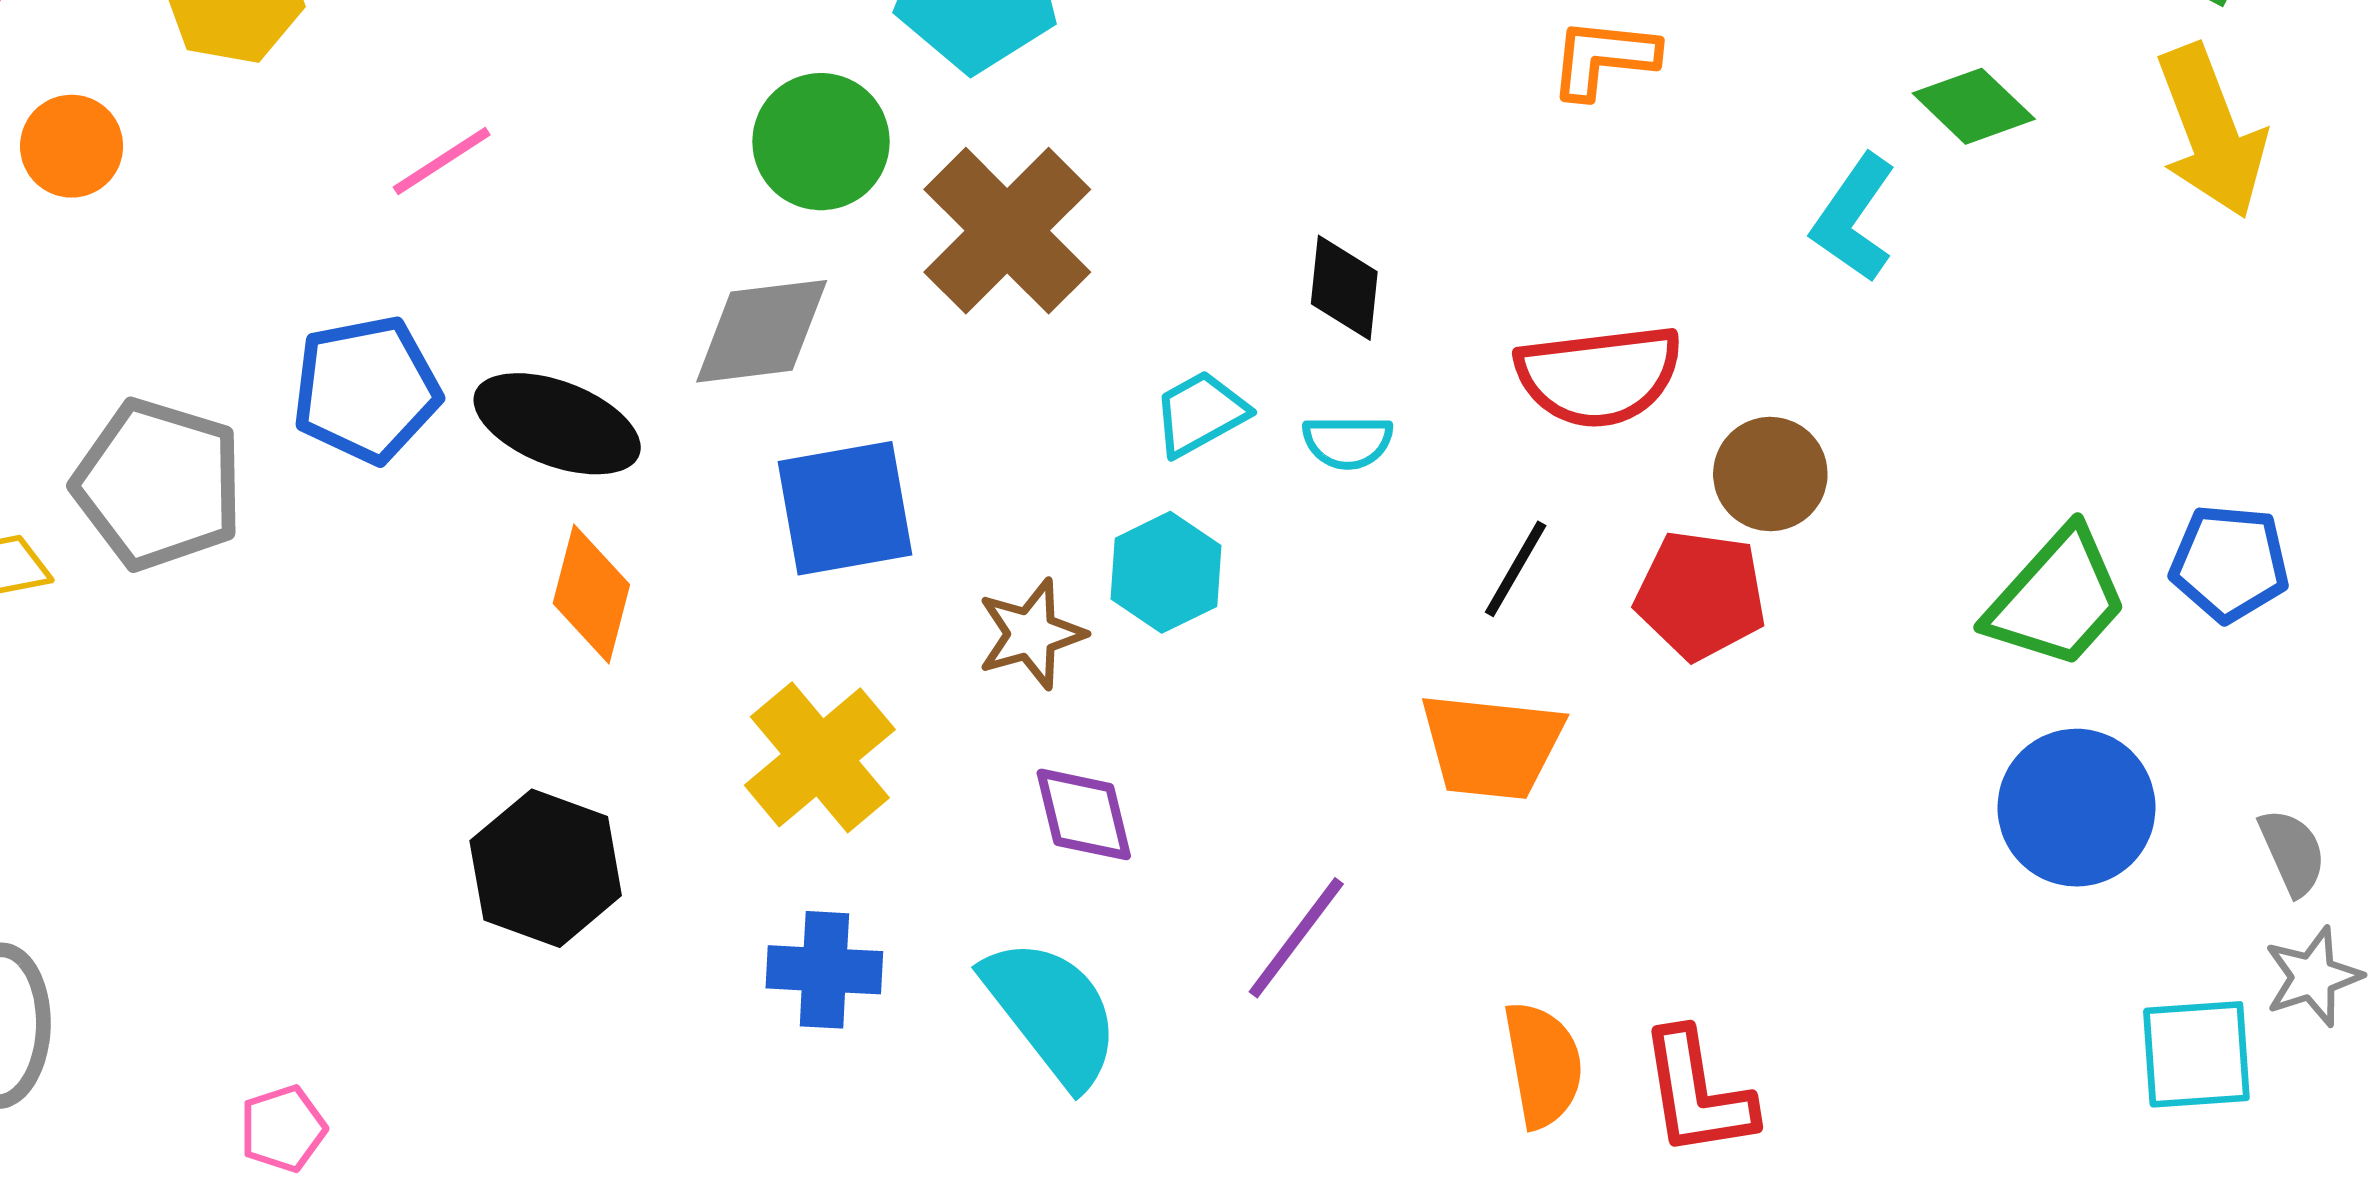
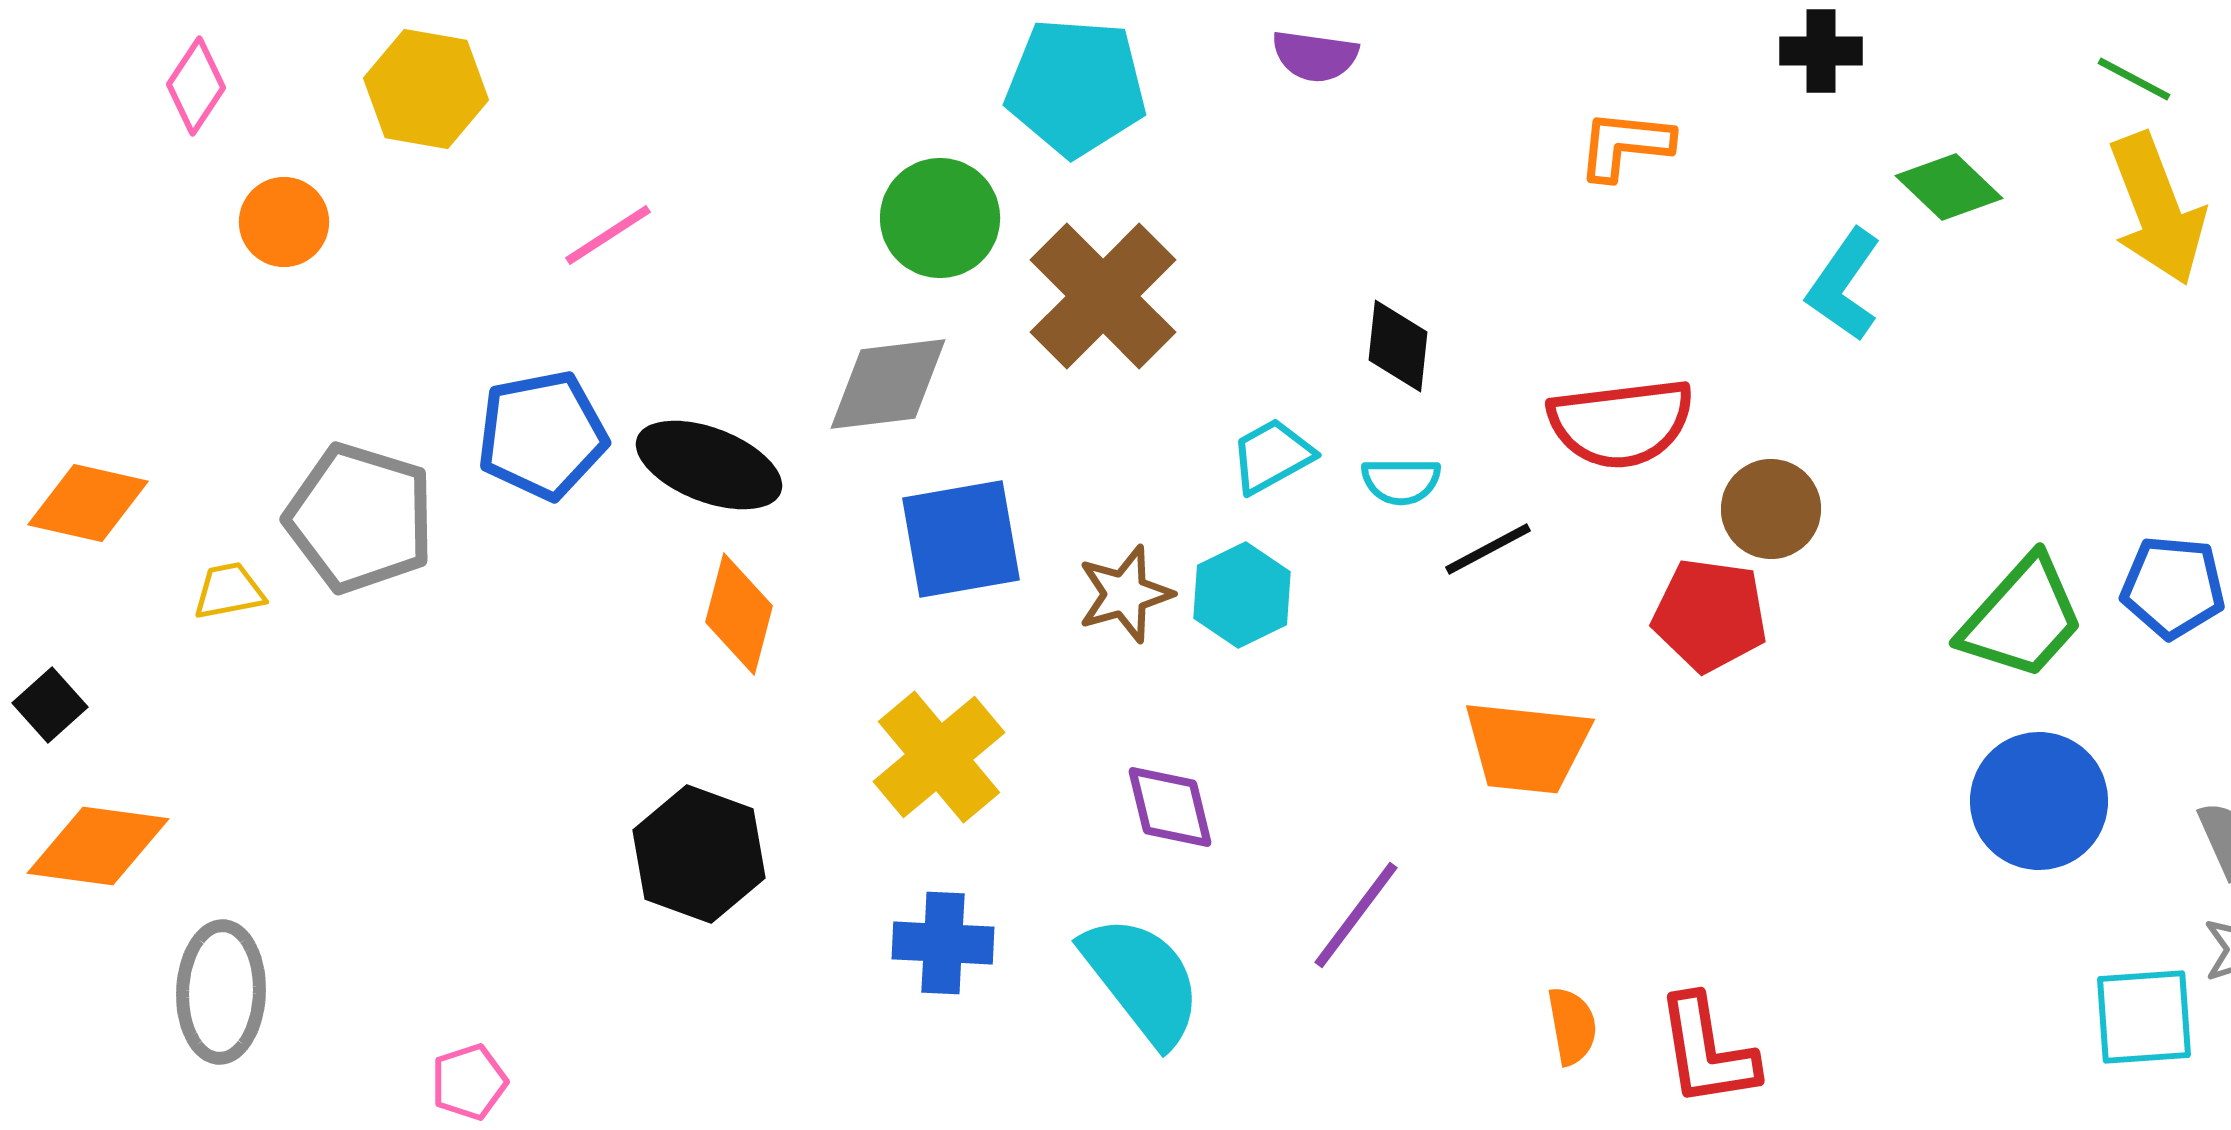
black line: (1516, 569) -> (1488, 549), moved, turned 32
brown star: (1031, 634) -> (1125, 594), moved
orange semicircle: (1543, 1065) -> (1572, 1026), size x0.7

